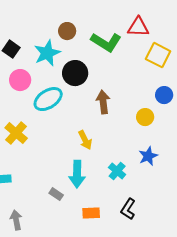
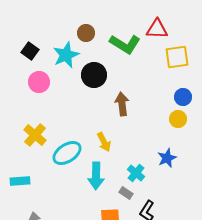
yellow square: (158, 55) -> (177, 57), turned -35
cyan ellipse: (48, 99) -> (67, 153), moved
yellow circle: (145, 117) -> (178, 119), moved
gray rectangle: (56, 194) -> (126, 193), moved

